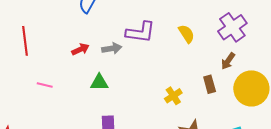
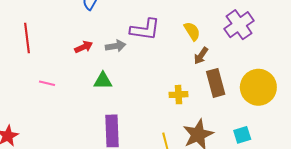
brown arrow: (228, 61) -> (201, 56), moved
brown rectangle: (210, 84) -> (216, 83), size x1.5
yellow cross: (173, 96) -> (178, 95), turned 30

